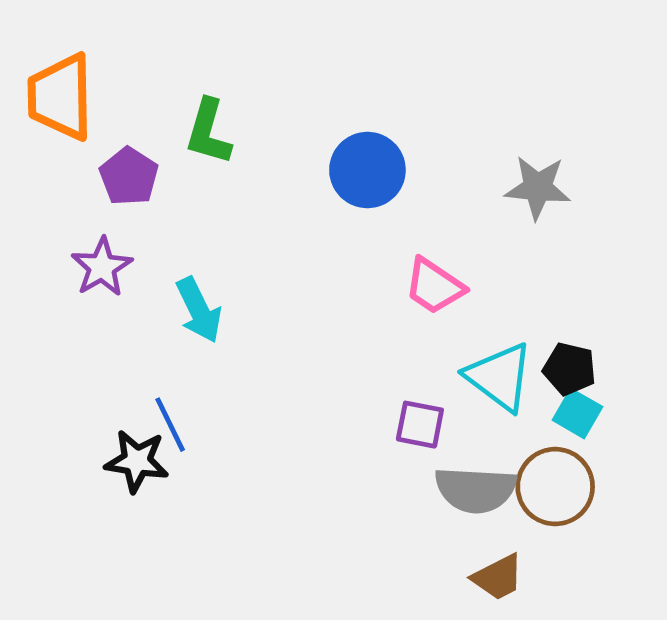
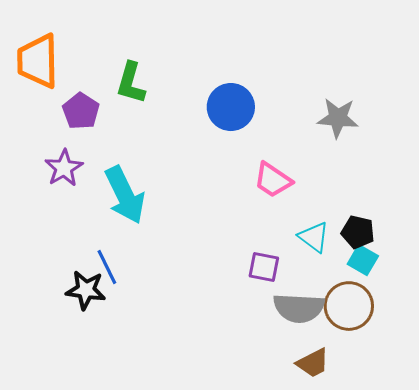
cyan arrow: (199, 310) -> (125, 195), size x1.4
cyan triangle: (499, 377) -> (314, 237), size x0.7

